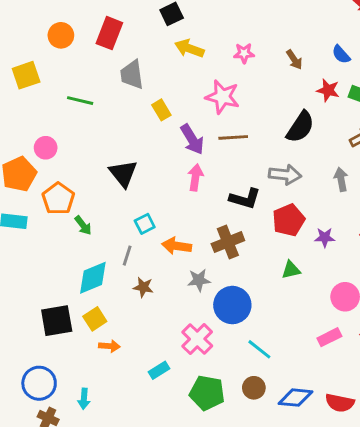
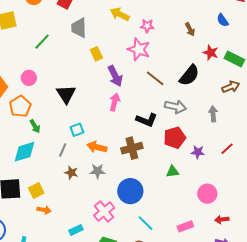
pink star: (244, 53) -> (147, 26), moved
blue semicircle: (341, 54) -> (223, 20), moved
green line: (80, 101) -> (42, 42), turned -66
brown line: (233, 137) -> (155, 78), moved, turned 36
pink circle: (46, 148) -> (29, 78), moved
cyan diamond: (93, 278) -> (24, 152), moved
gray star: (199, 280) -> (97, 171), moved
pink rectangle: (329, 337) -> (185, 226), moved

